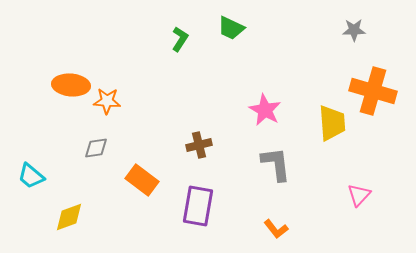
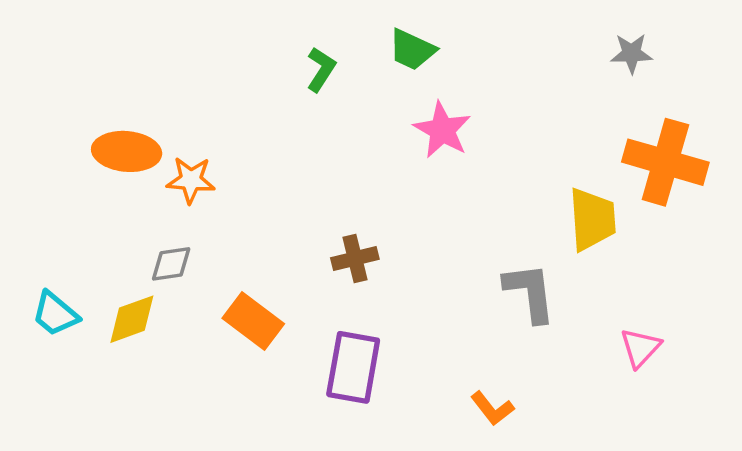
pink star: (265, 110) -> (442, 130), moved
gray L-shape: (276, 164) -> (530, 292), moved
yellow diamond: (69, 217) -> (132, 319), moved

